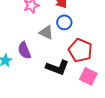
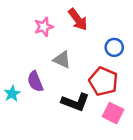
blue circle: (64, 22) -> (114, 47), moved

